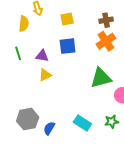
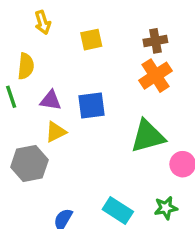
yellow semicircle: (24, 24) -> (26, 66), moved
blue square: (68, 46) -> (91, 106), moved
gray hexagon: (28, 119) -> (29, 164), moved

